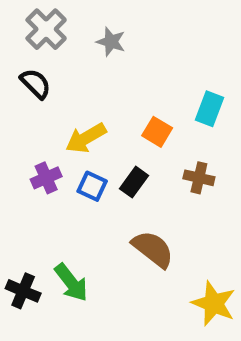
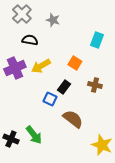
black semicircle: (36, 84) -> (30, 40), moved, turned -35
cyan rectangle: (209, 109) -> (97, 40), moved
purple cross: (46, 178) -> (15, 68), moved, size x1.5
blue square: (92, 186) -> (50, 99), moved

